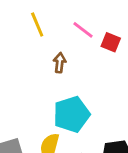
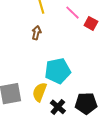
brown arrow: (60, 63) -> (36, 33), moved

